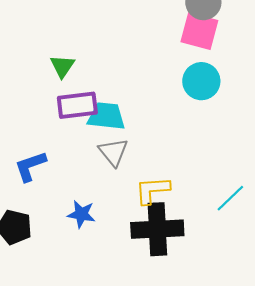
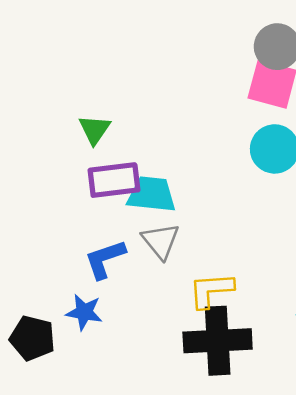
blue L-shape: (30, 166) -> (105, 259), moved
blue star: (81, 214) -> (84, 312), moved

